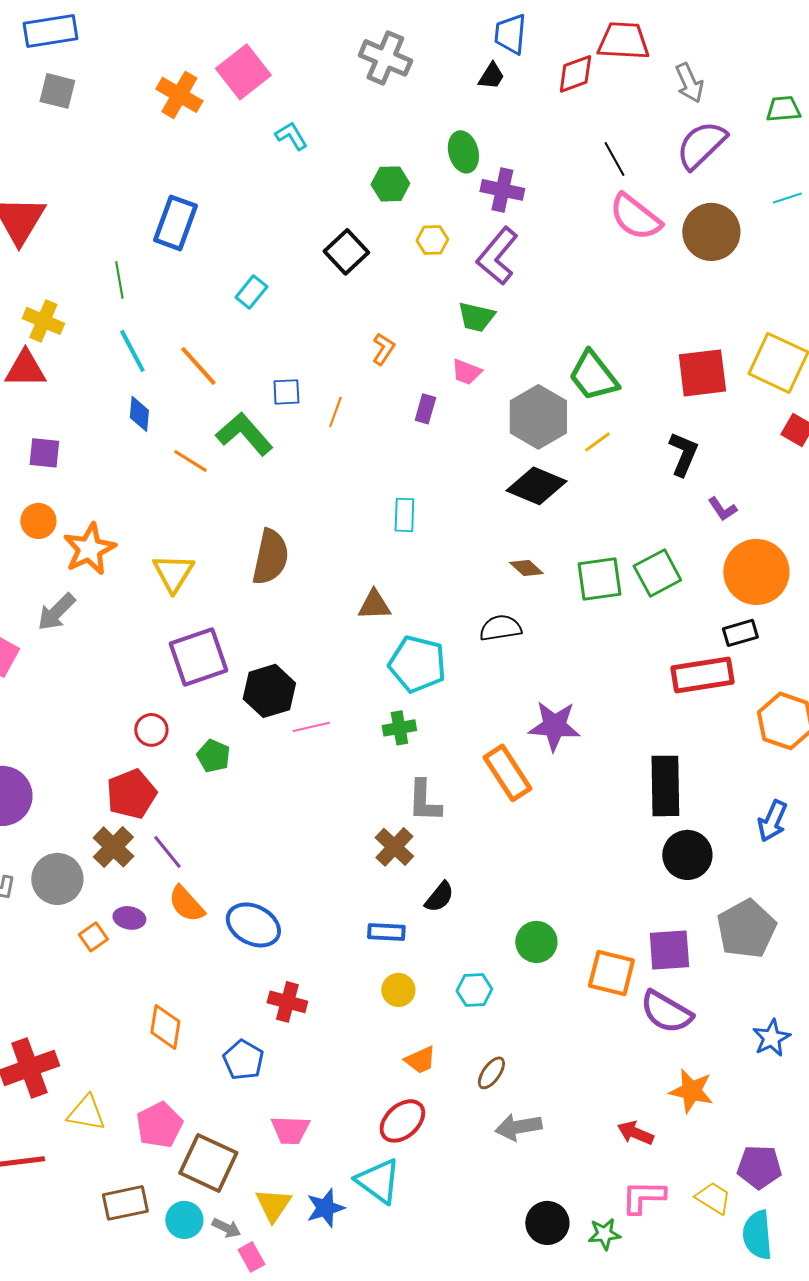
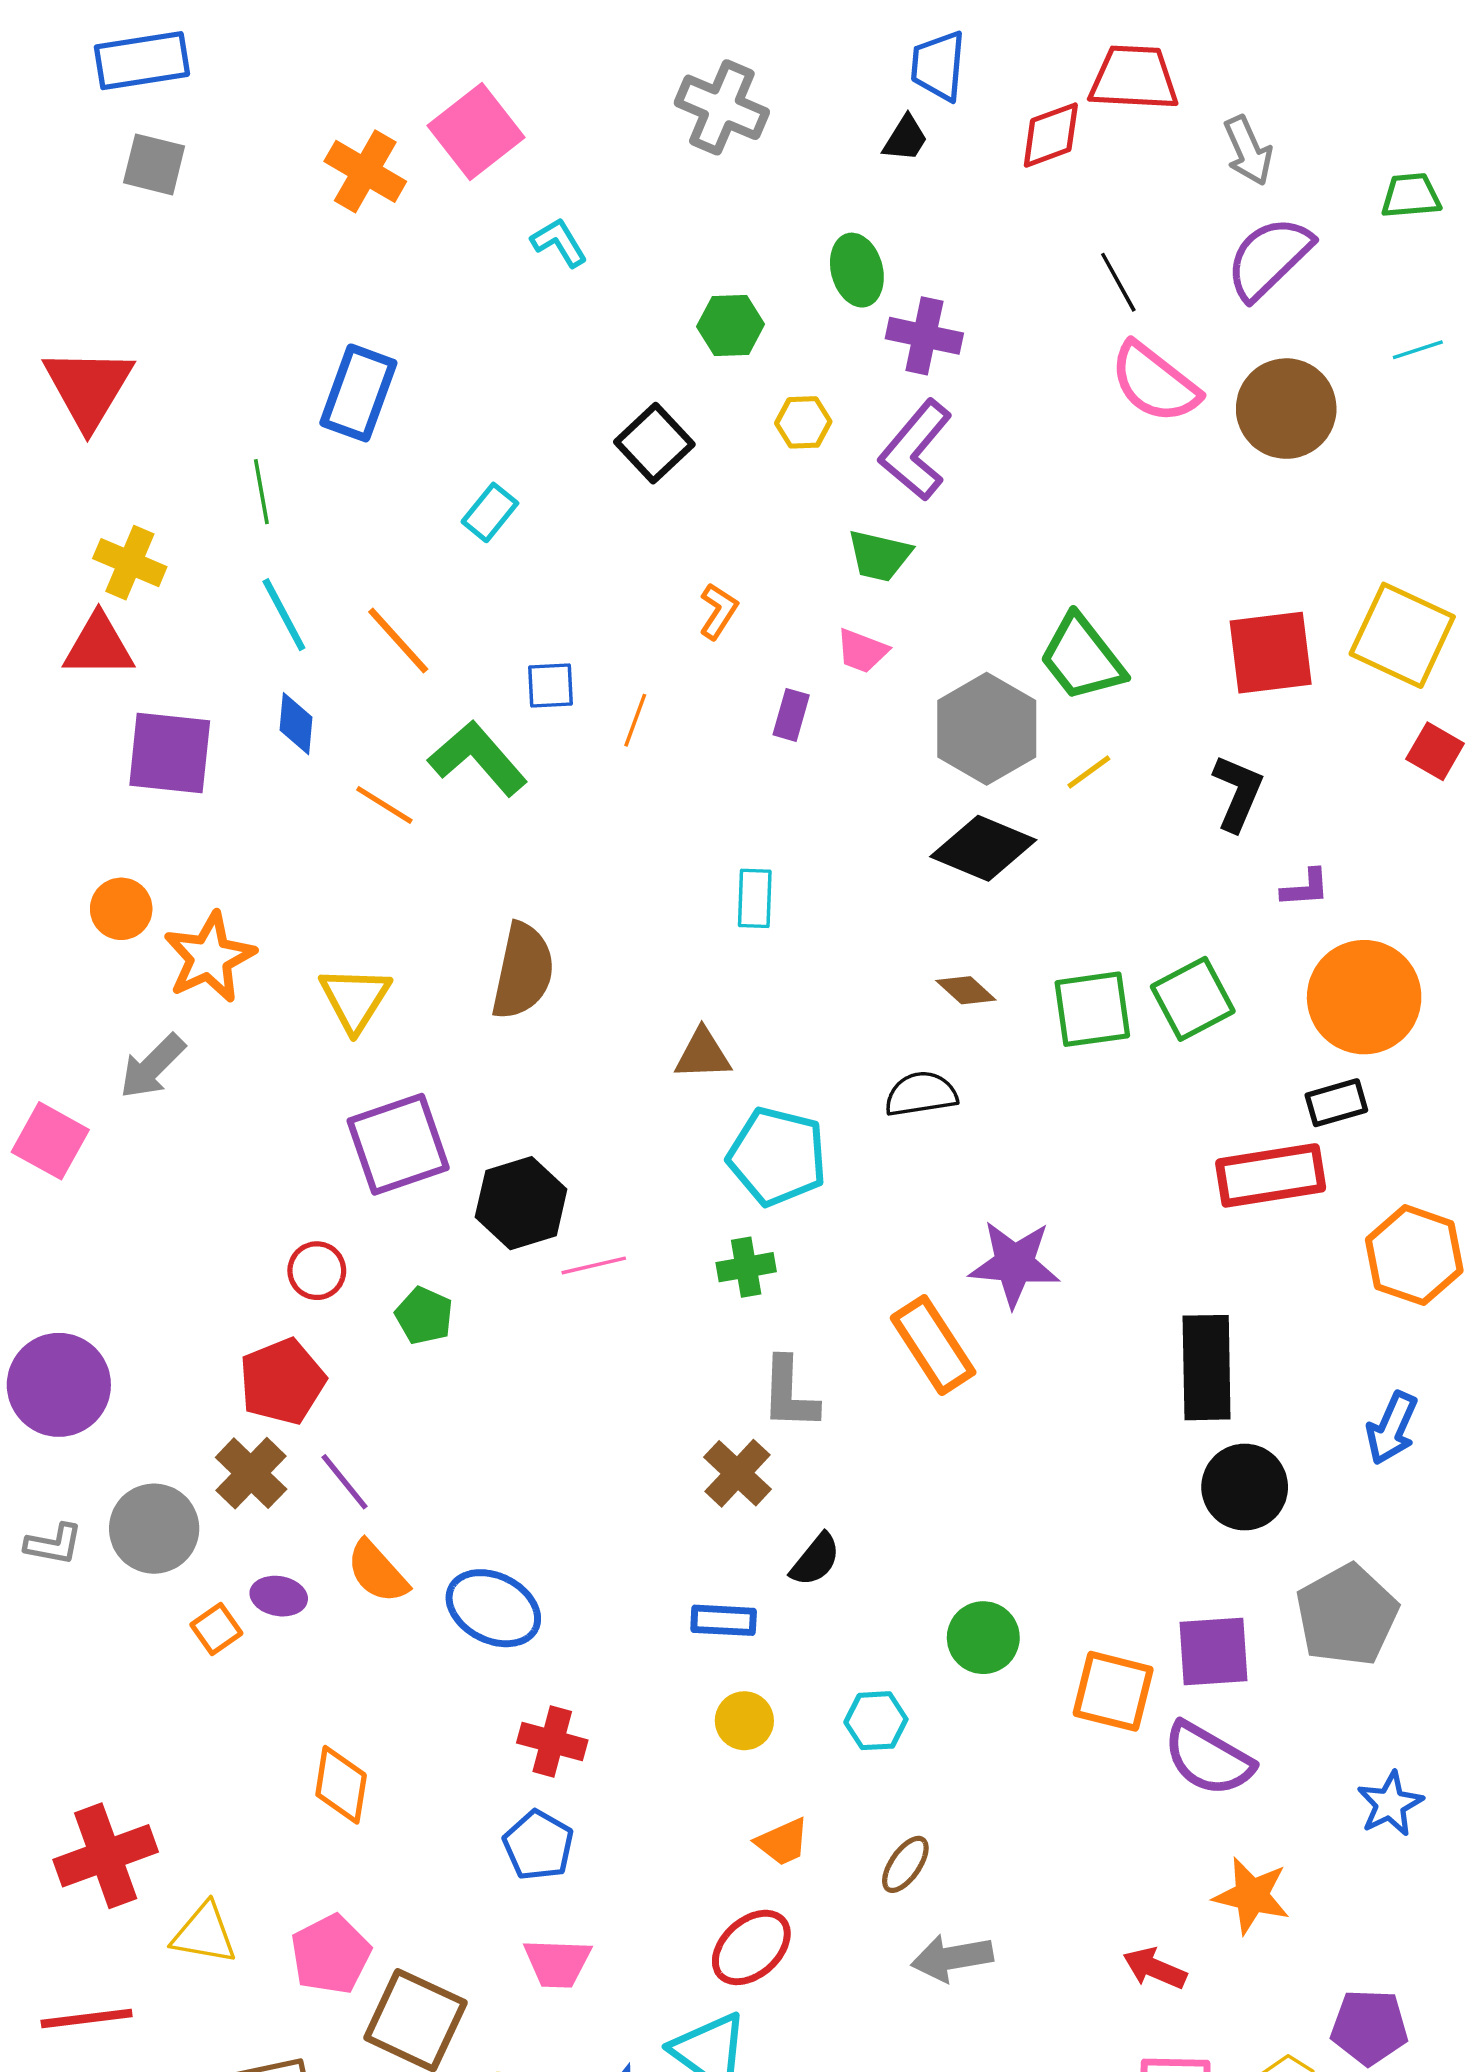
purple square: (44, 453) -> (170, 753), moved, size x1.6
purple L-shape: (722, 509) -> (1305, 888), turned -60
blue pentagon: (243, 1060) -> (538, 1845), moved

